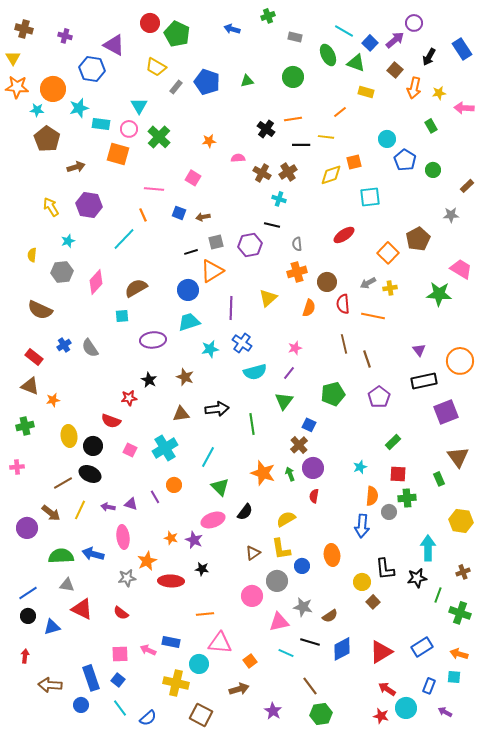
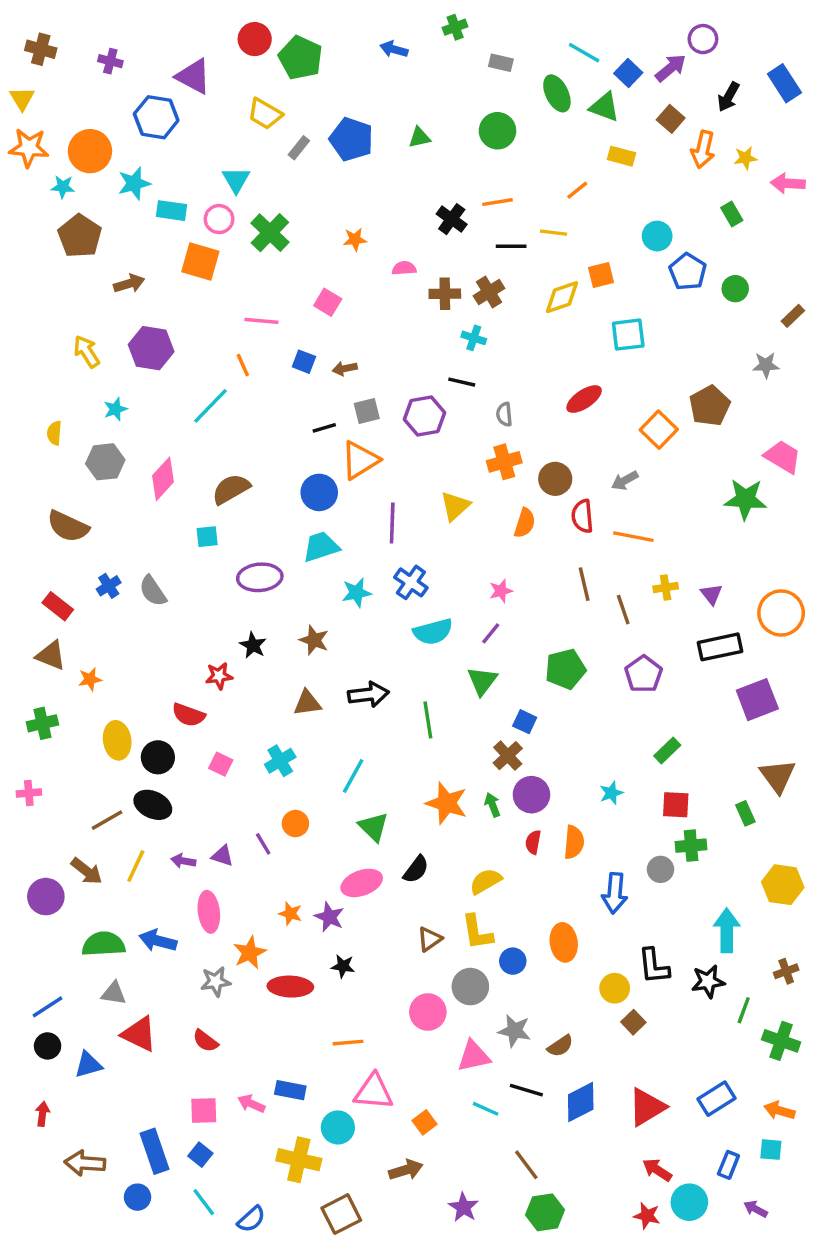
brown cross: (262, 173) -> (445, 294), turned -30
yellow cross: (390, 288) -> (666, 588), moved
cyan cross: (165, 448) -> (280, 761), size x0.7
orange semicircle: (372, 496) -> (574, 842), moved
brown square: (201, 715) -> (341, 1214), turned 35

